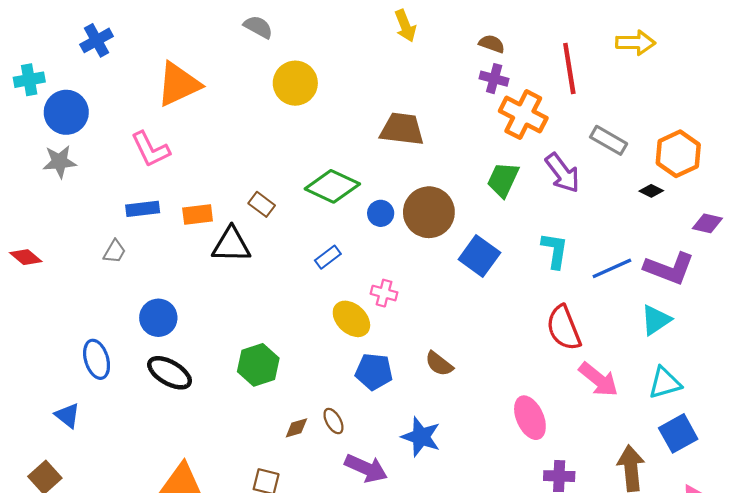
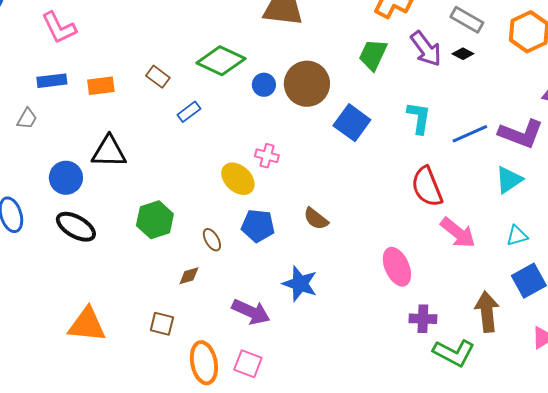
black diamond: (651, 191) -> (463, 54), moved
black triangle: (231, 245) -> (109, 152), moved
blue rectangle: (328, 257) -> (189, 112), moved
cyan triangle: (665, 383) -> (517, 236), size x0.7
brown ellipse: (333, 421) -> (212, 240), moved

